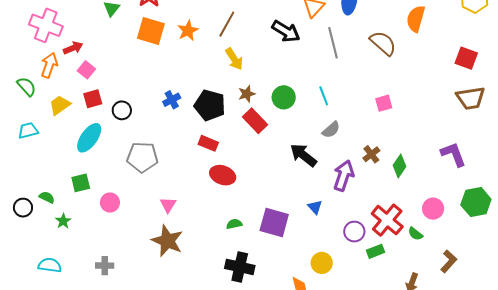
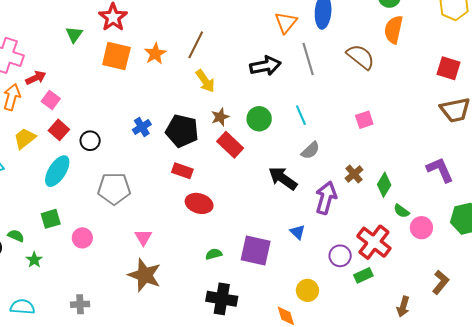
black arrow: (286, 31) -> (265, 66), moved, turned -40
red square: (93, 99) -> (59, 130), turned -30
green semicircle: (415, 234) -> (401, 211), moved

